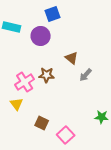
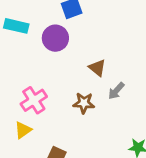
brown star: (47, 75) -> (84, 103), moved
yellow triangle: (17, 104) -> (23, 130), turned 32

